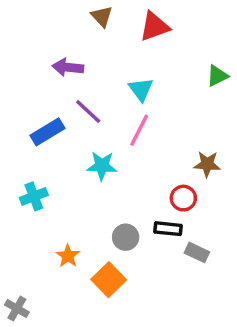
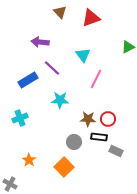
pink line: (139, 130) -> (96, 79), moved
brown star: (207, 164) -> (88, 119), moved
orange star: (68, 256) -> (29, 160), moved

